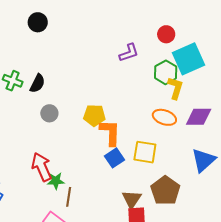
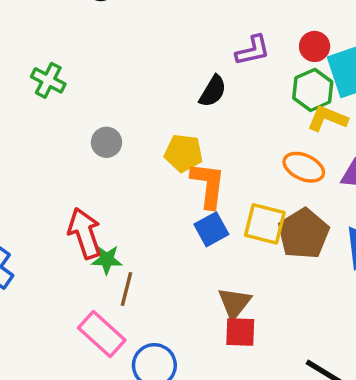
red circle: (166, 34) -> (315, 46), moved
black semicircle: (37, 83) -> (213, 91), moved
yellow L-shape: (175, 88) -> (327, 119), turned -90
brown pentagon: (165, 191) -> (303, 234), moved

